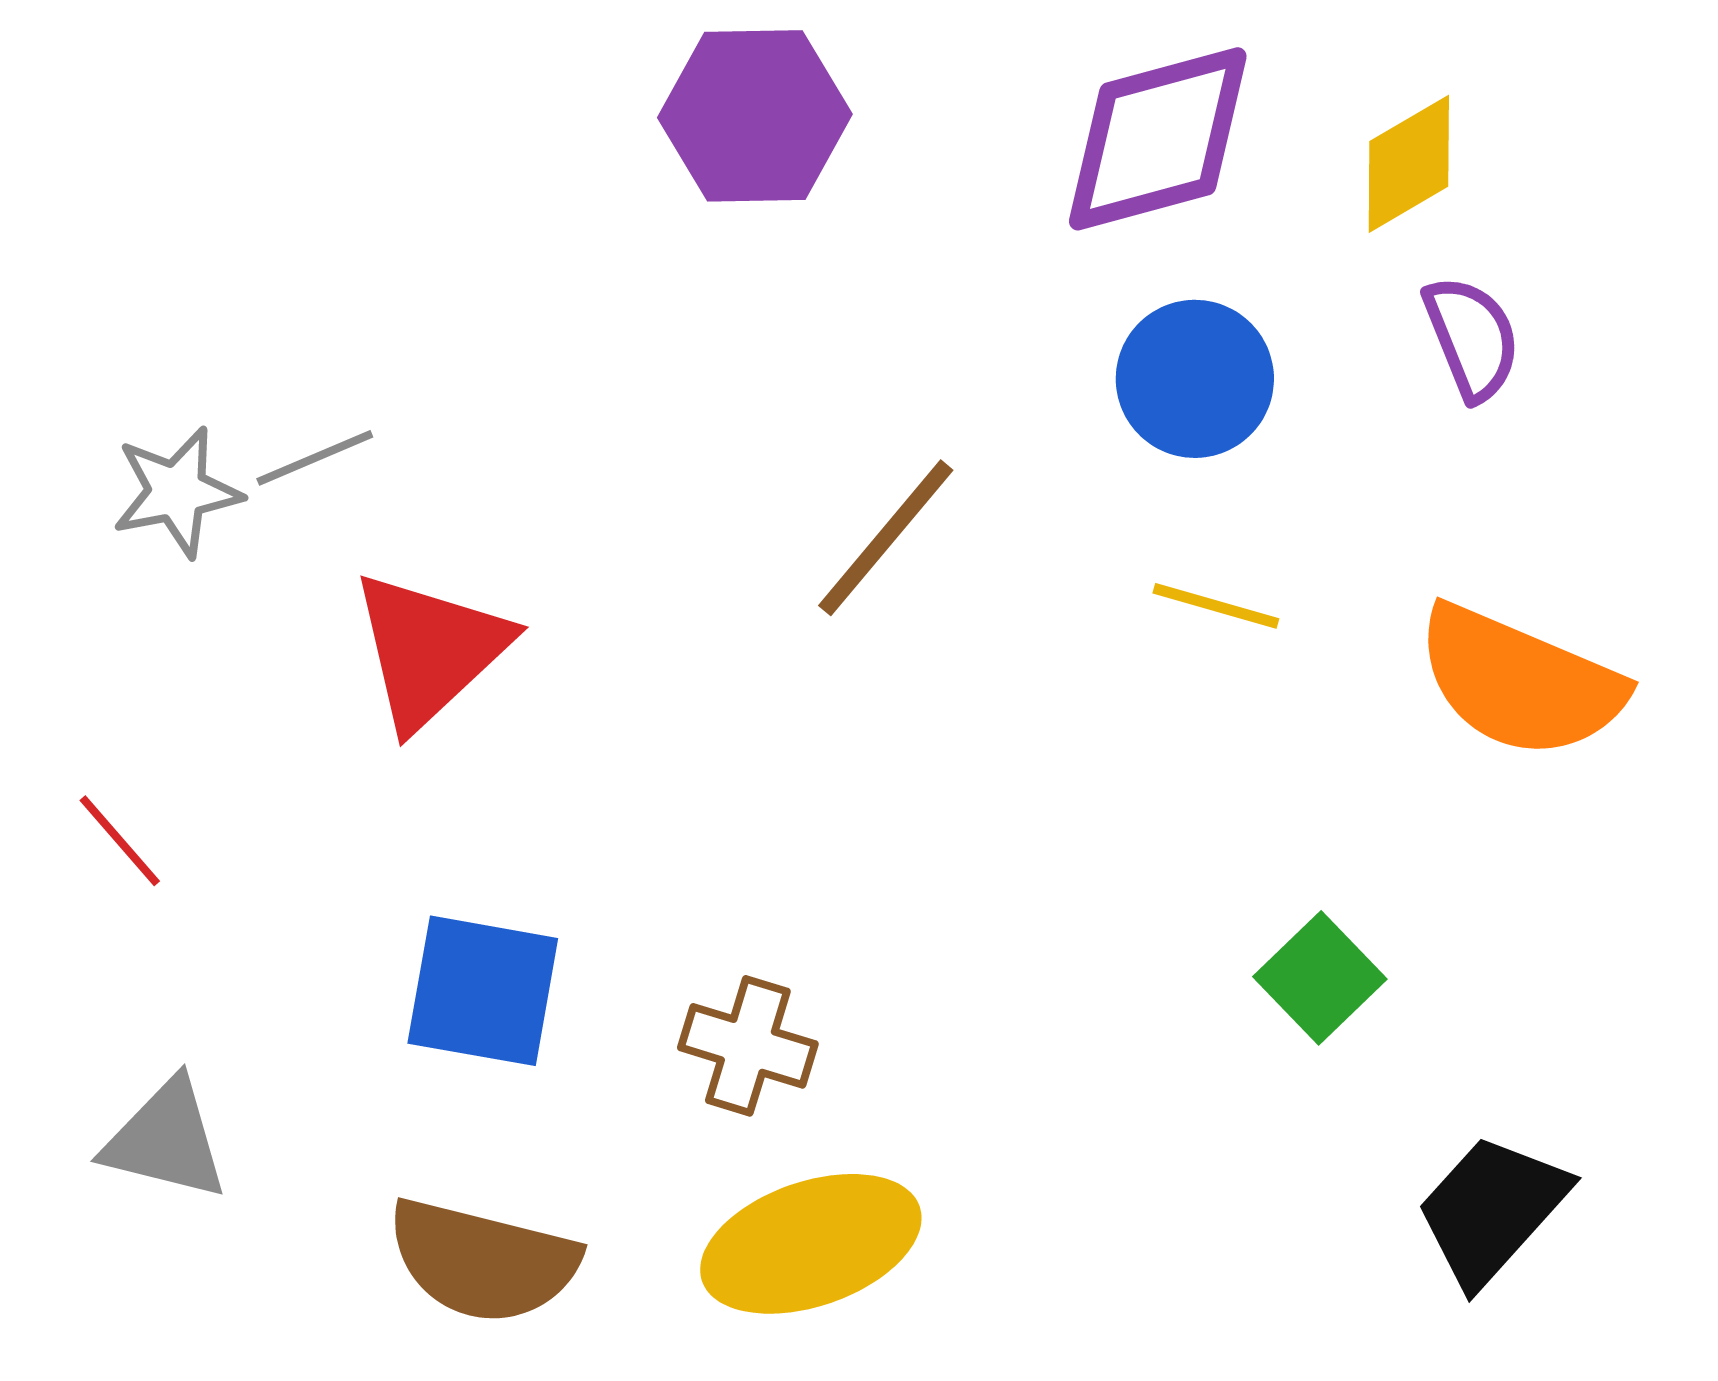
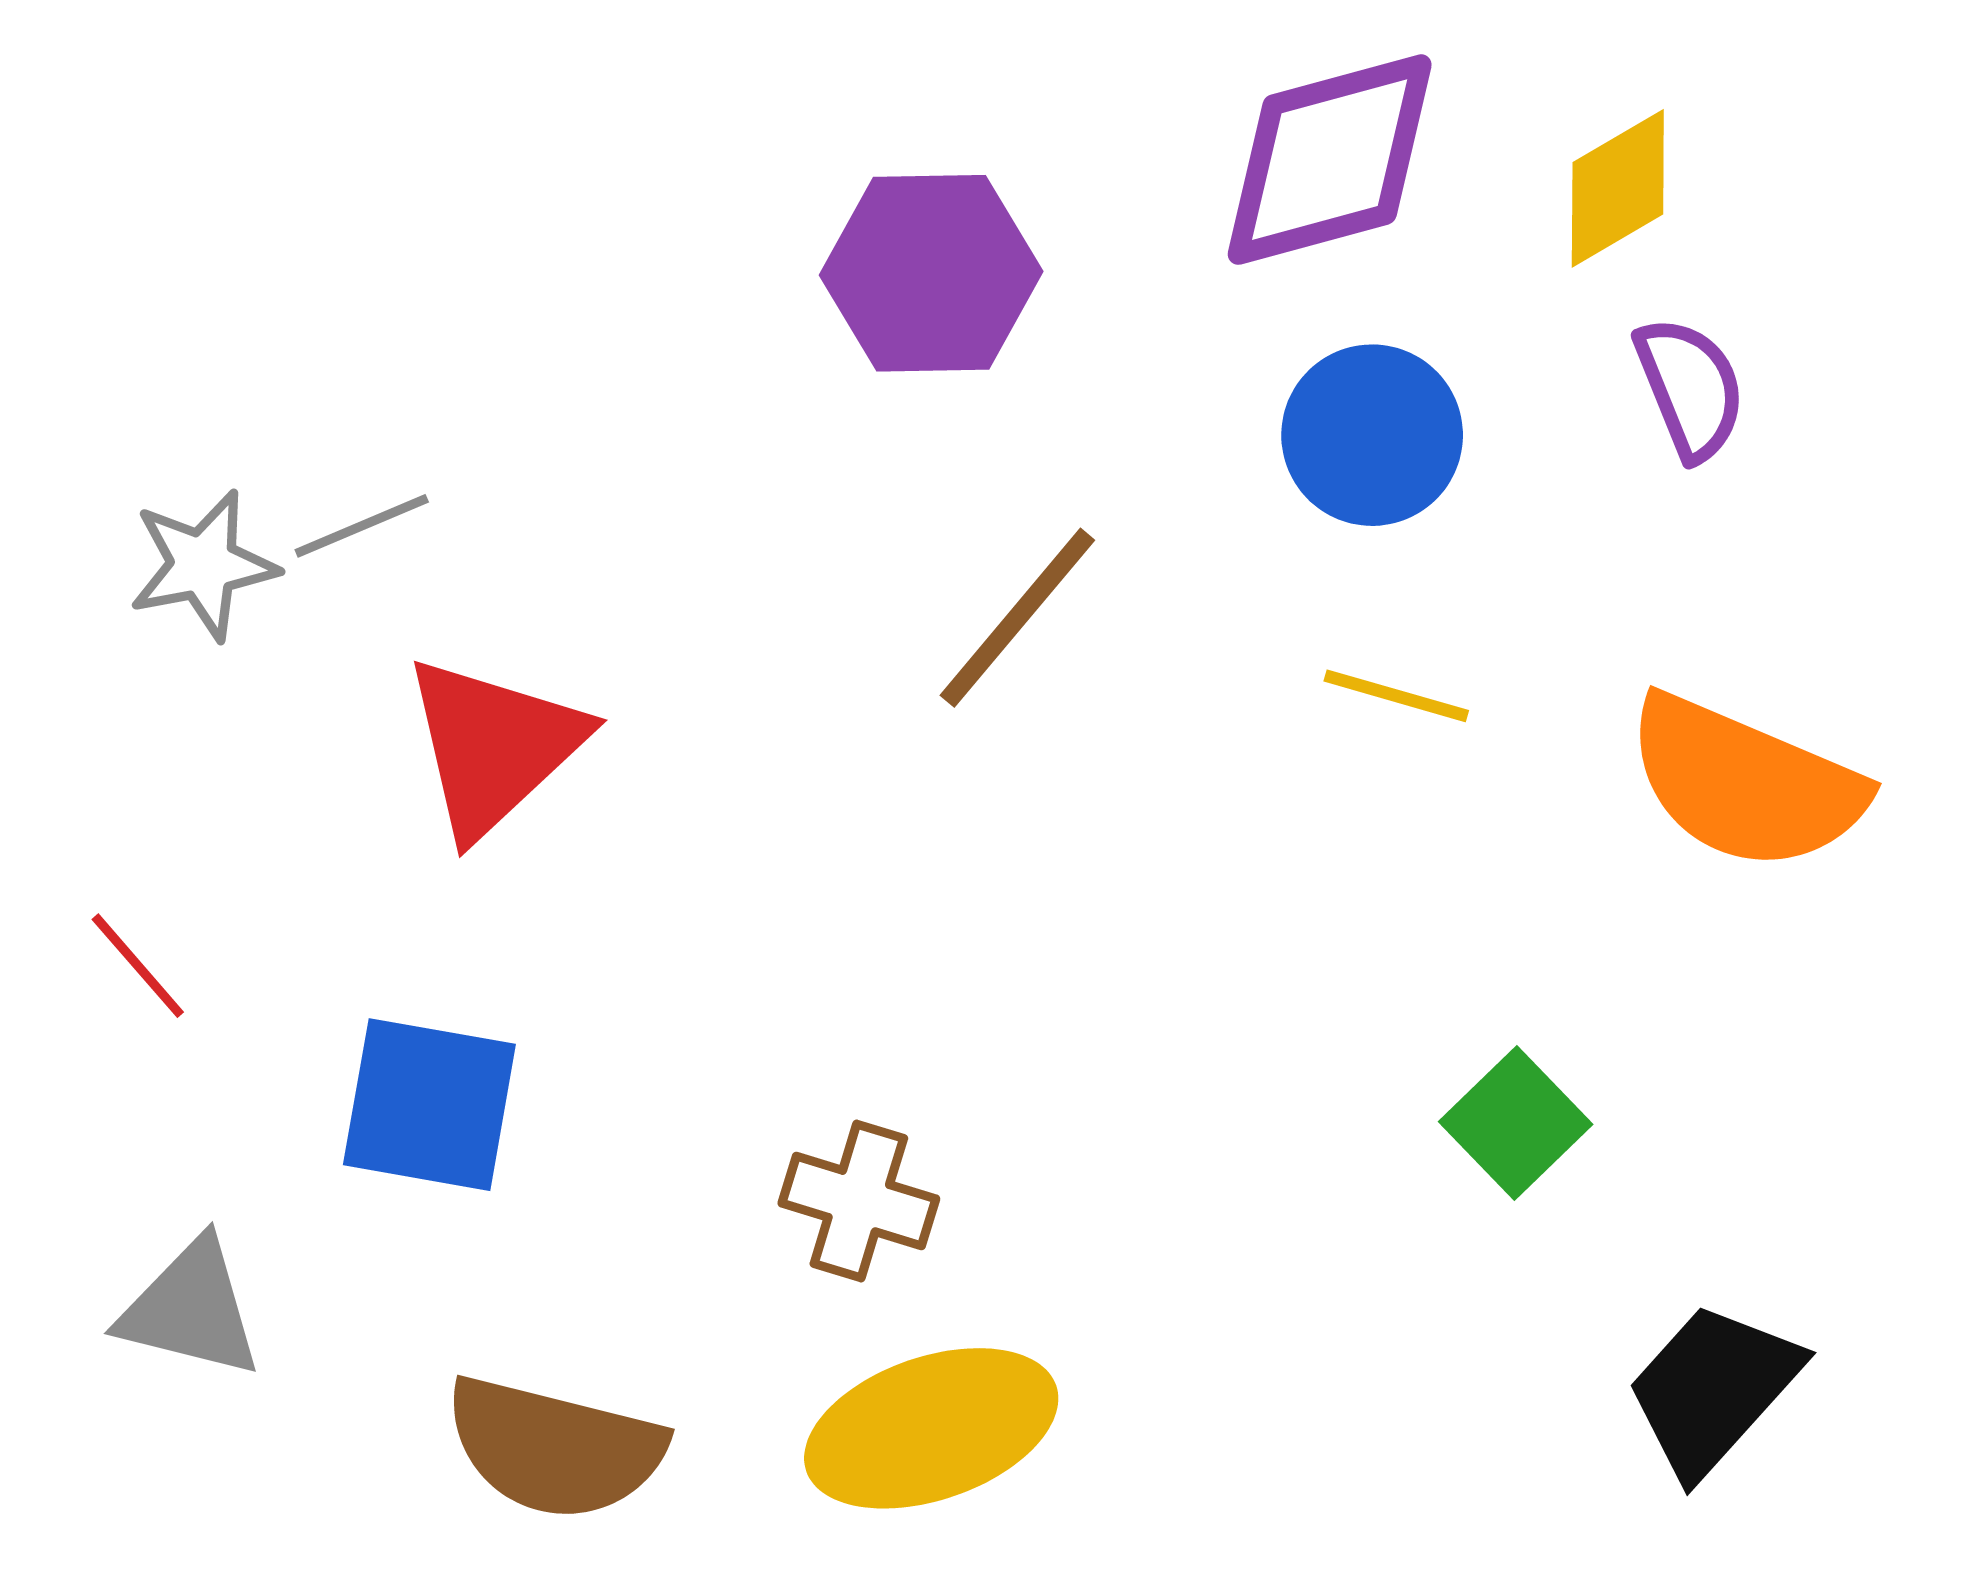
purple hexagon: (755, 116) -> (931, 273), moved
blue square: (483, 991) -> (429, 1105), moved

